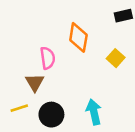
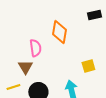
yellow square: (116, 58) -> (88, 66), moved, turned 32

